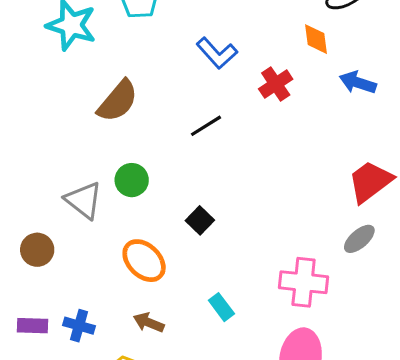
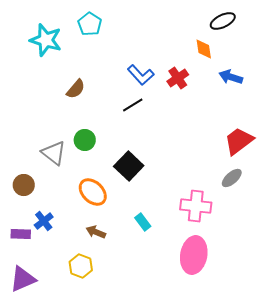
blue L-shape: (217, 53) -> (141, 75), moved
brown semicircle: (118, 101) -> (76, 89), size x0.7
black square: (200, 220) -> (129, 166), size x1.6
blue cross: (79, 326) -> (44, 221), moved, turned 36

